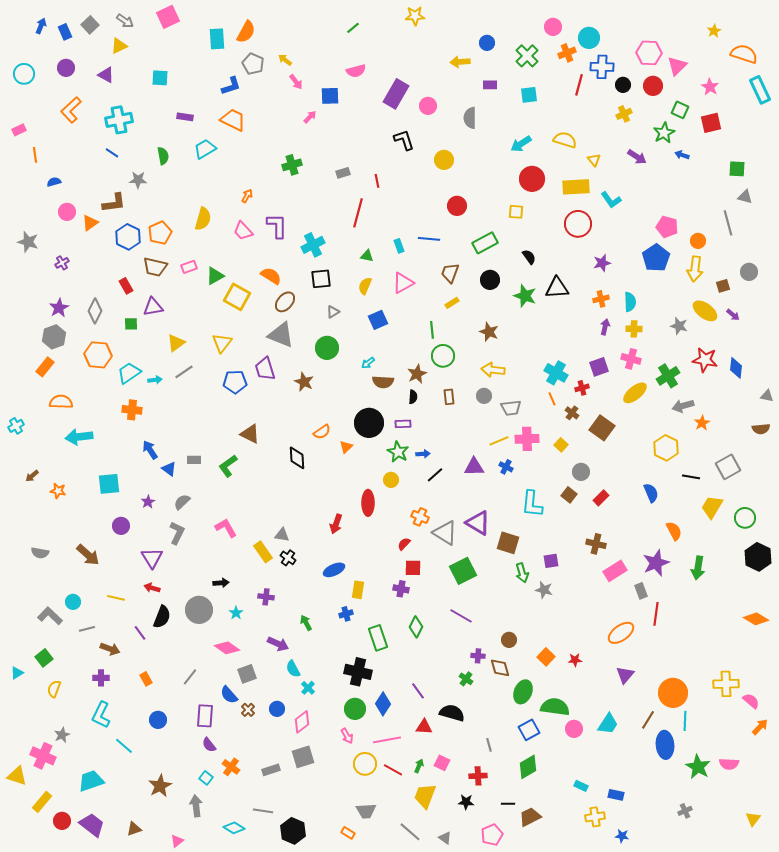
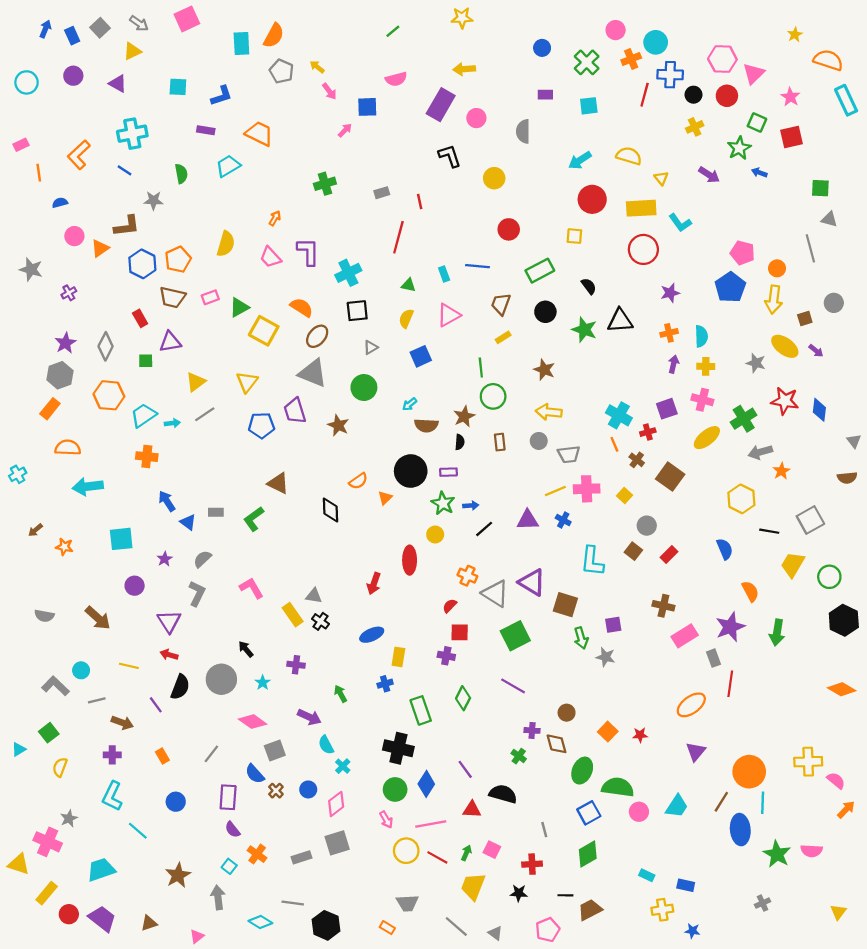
yellow arrow: (460, 62) -> (464, 69), moved
blue L-shape: (231, 86) -> (221, 96), moved
orange L-shape: (71, 110) -> (79, 155), moved
gray triangle: (767, 396) -> (854, 441), turned 40
black arrow: (221, 583) -> (246, 649), turned -126

